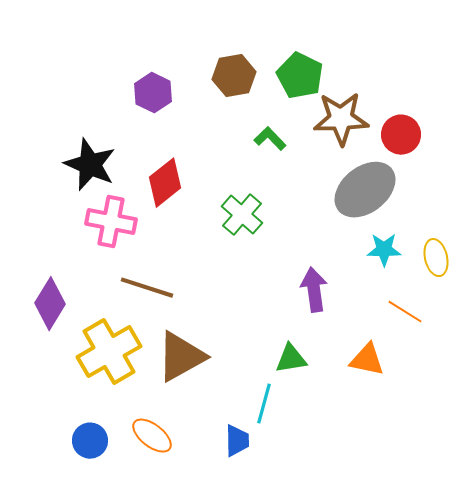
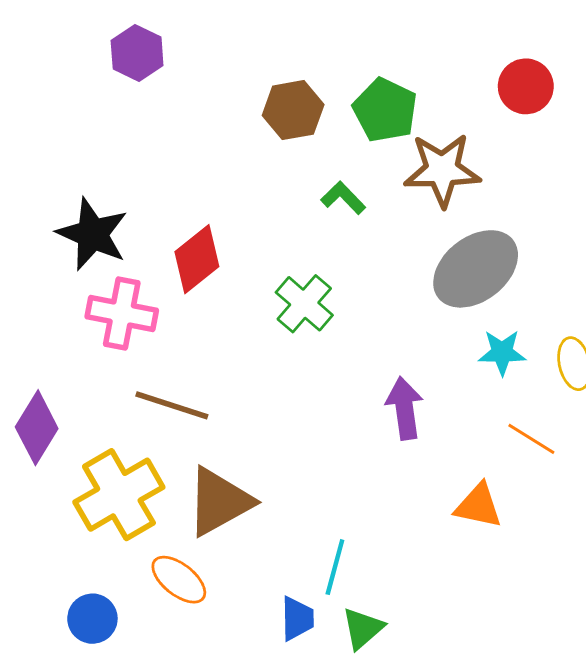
purple hexagon: (153, 93) -> (137, 53), moved
red circle: (401, 135) -> (526, 86), moved
green triangle: (291, 359) -> (363, 628), moved, turned -32
orange ellipse: (152, 436) -> (179, 580), moved

